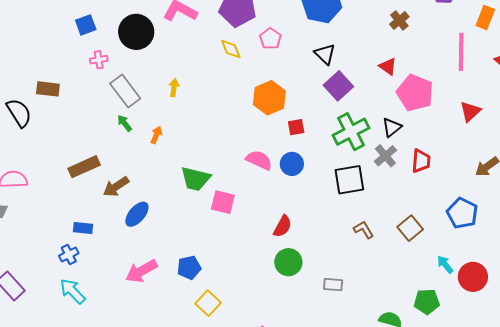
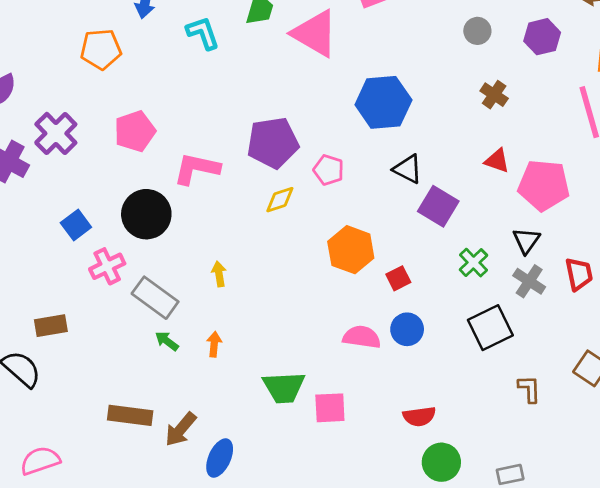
yellow diamond: (231, 49) -> (280, 200), turned -70
pink cross: (99, 60) -> (107, 266), size x1.4
green cross: (351, 132) -> (473, 263), size x0.6
brown rectangle: (84, 167) -> (130, 415), turned 48
red semicircle: (283, 226) -> (419, 416), turned 70
brown L-shape: (364, 230) -> (529, 389), turned 45

